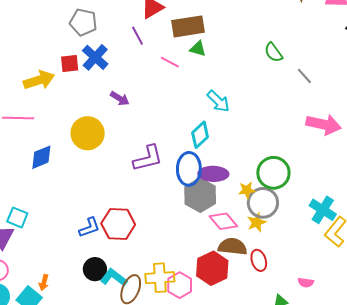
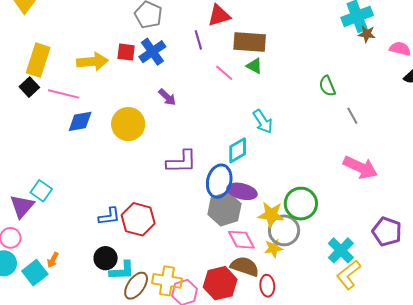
blue diamond: (41, 157) -> (80, 121), moved
yellow star: (247, 190) -> (271, 215), size x1.5
cyan L-shape: (114, 278) -> (122, 271), turned 128

